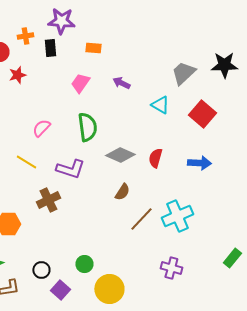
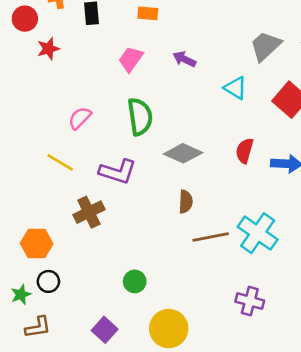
red semicircle: (155, 158) -> (245, 151), moved
brown semicircle: (122, 192) -> (186, 202), turned -30
cyan cross: (177, 216) -> (258, 233), turned -32
brown line: (141, 219) -> (211, 237), turned 36
green circle: (84, 264) -> (135, 281), moved
black circle: (41, 270) -> (48, 281), moved

